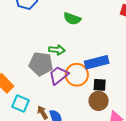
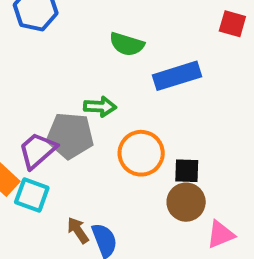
blue rectangle: (97, 62) -> (177, 76), moved
purple trapezoid: (59, 75) -> (37, 150), moved
cyan square: (20, 104) -> (32, 195), moved

